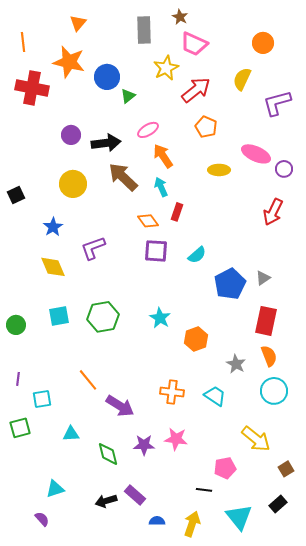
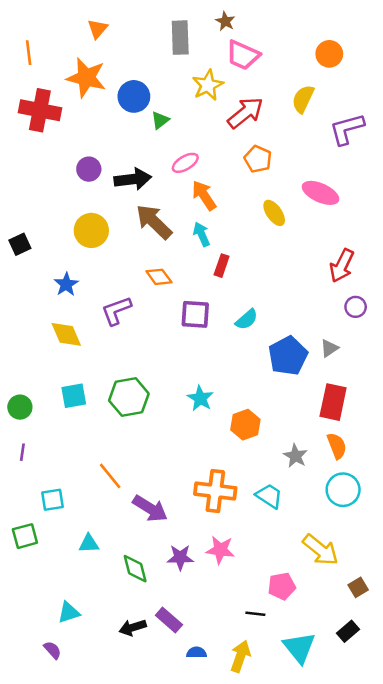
purple circle: (284, 169) -> (356, 307), moved
yellow ellipse: (219, 170) -> (274, 213), turned 55
orange diamond: (148, 221) -> (159, 277), moved
purple line: (18, 379) -> (22, 452), moved
orange cross: (172, 392) -> (215, 491), size x1.4

